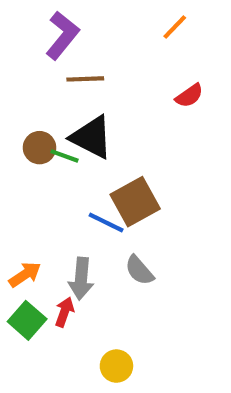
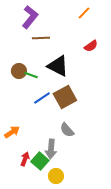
black triangle: (92, 137) -> (58, 66), moved
blue line: (106, 222) -> (42, 98), moved, turned -60
gray arrow: (81, 279) -> (51, 149), moved
red arrow: (64, 312) -> (25, 159), moved
green square: (27, 320) -> (40, 161), moved

